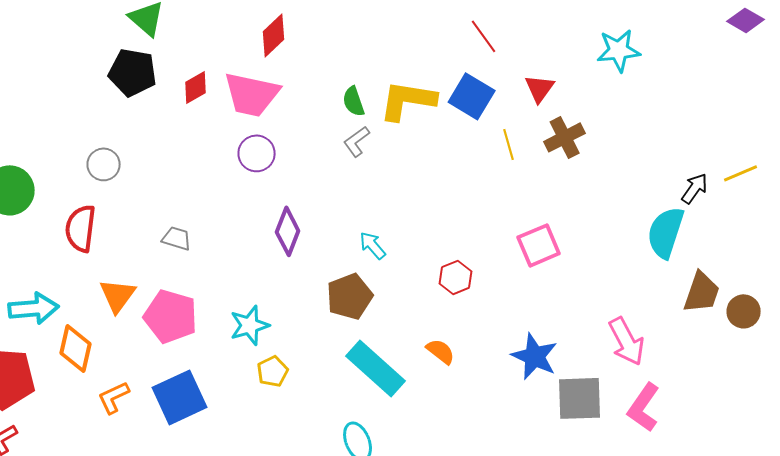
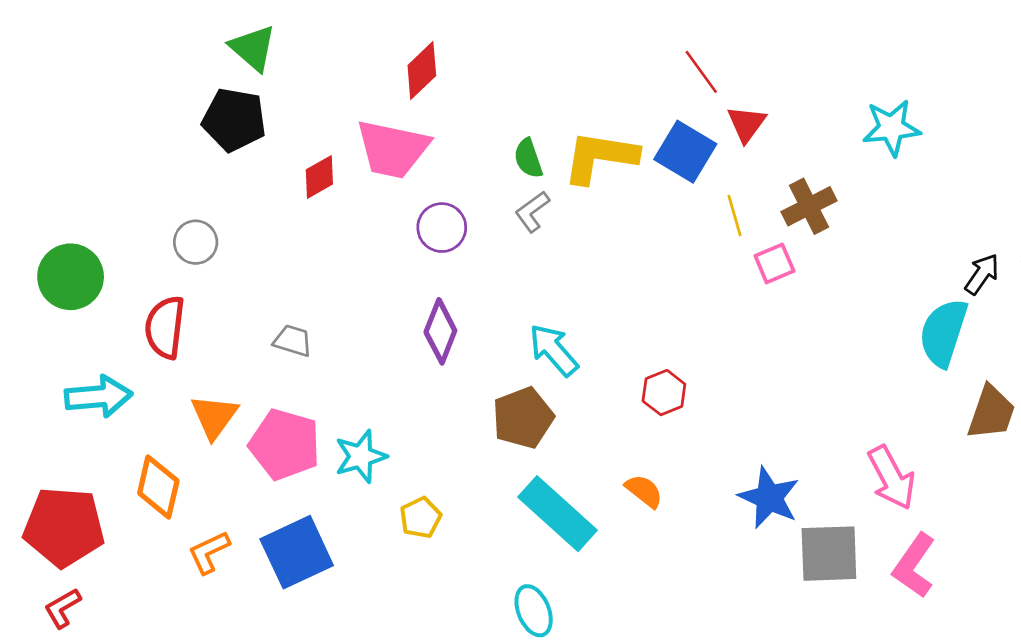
cyan star: (619, 50) -> (892, 128), moved
red diamond: (196, 87) -> (319, 177), moved
red triangle: (540, 88) -> (746, 124), moved
purple circle: (257, 153) -> (442, 228), moved
cyan arrow: (373, 245) -> (554, 350), size x1.4
pink square: (539, 245) -> (774, 263), moved, size x0.7
cyan arrow: (34, 308) -> (98, 397), moved
cyan star: (250, 325) -> (361, 456), moved

